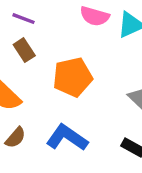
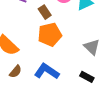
brown rectangle: (24, 50) -> (45, 12), moved

